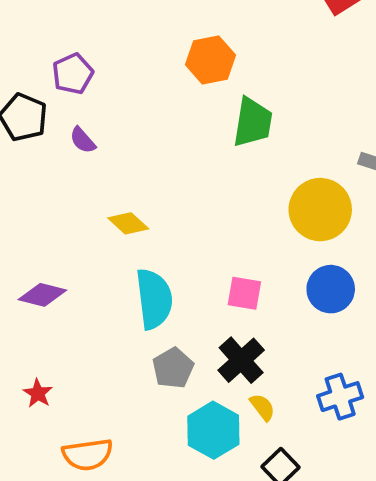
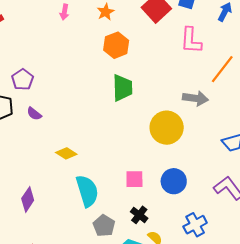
orange hexagon: (211, 60) -> (116, 45), moved
blue circle: (331, 289) -> (174, 181), moved
purple diamond: (42, 295) -> (28, 199), turned -60
black cross: (241, 360) -> (139, 215), size x0.7

